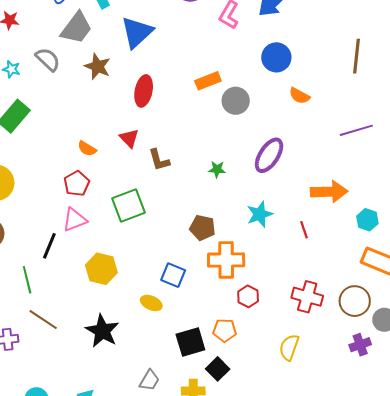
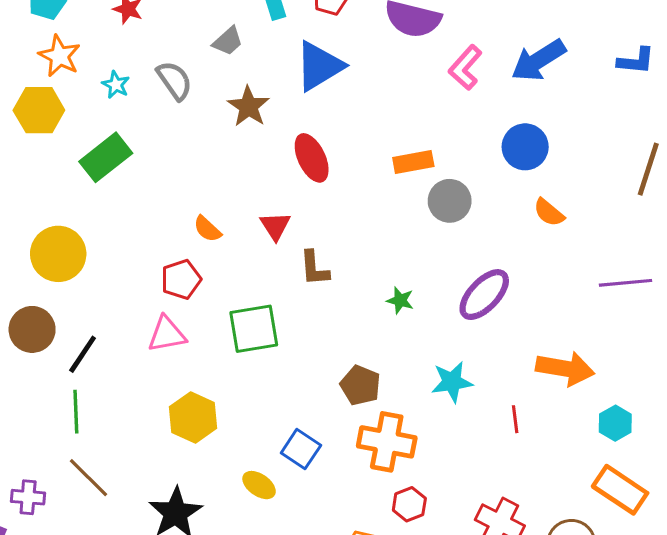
gray trapezoid: (76, 28) -> (228, 41), size x0.6
red ellipse: (144, 91) -> (312, 158), turned -48
black line: (49, 246) -> (83, 354), moved

